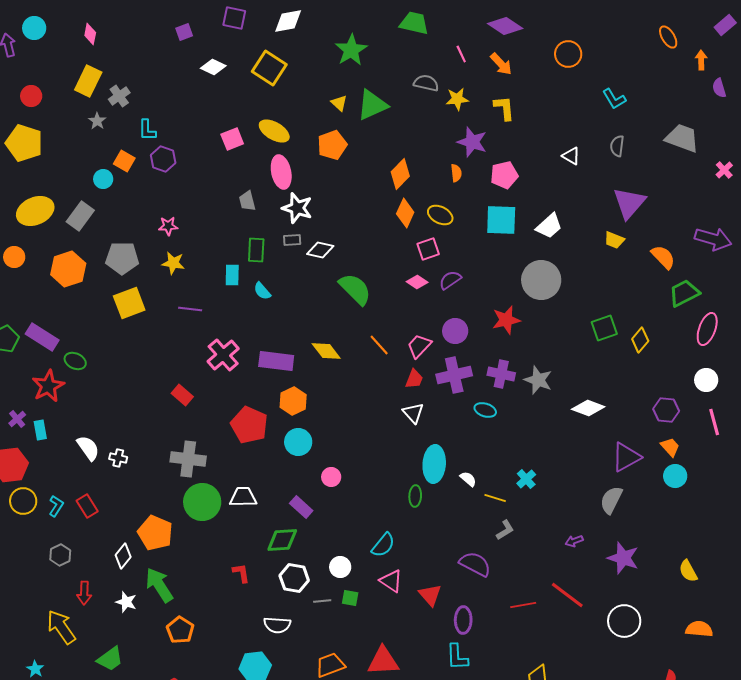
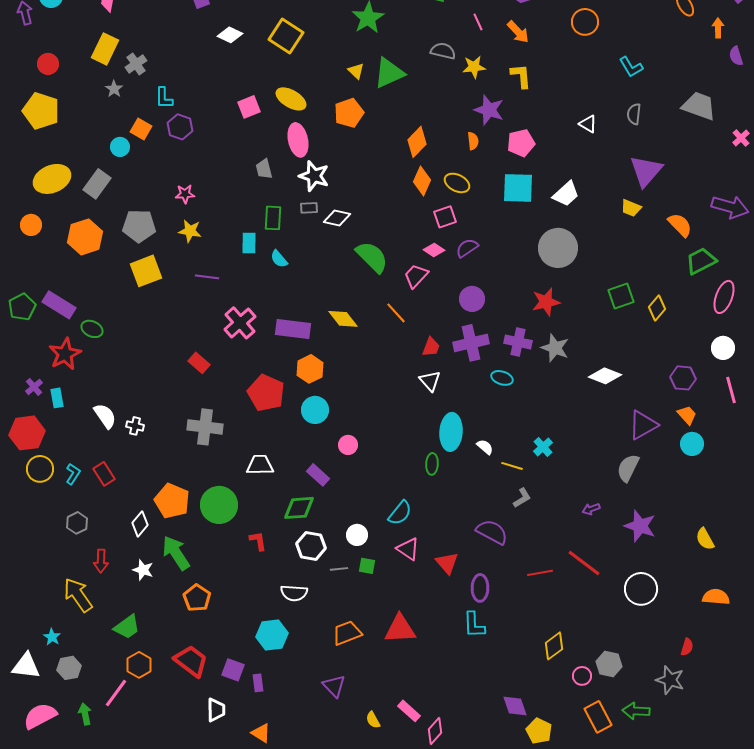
red star: (506, 320) -> (546, 302), moved
pink trapezoid: (419, 346) -> (416, 276), moved
green circle: (202, 502) -> (219, 505), moved

